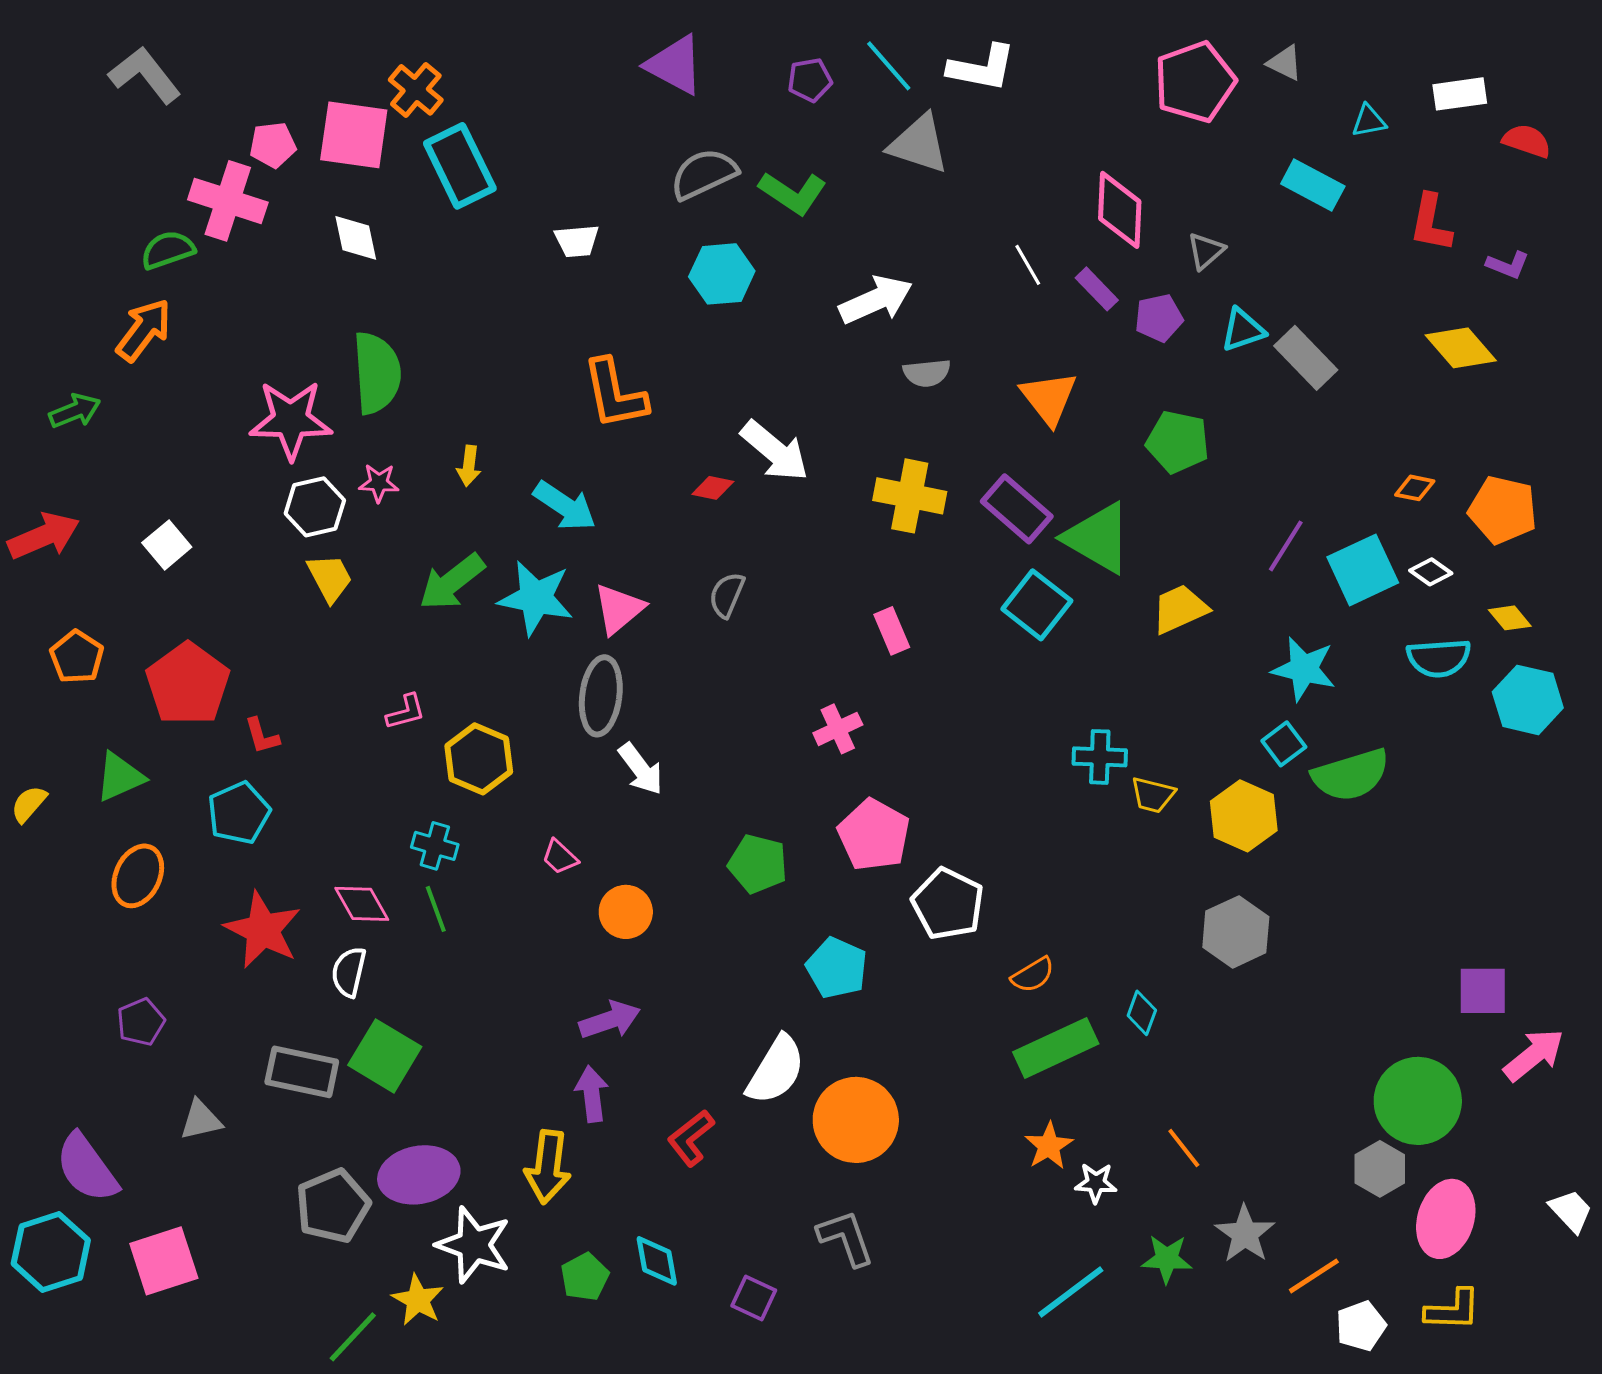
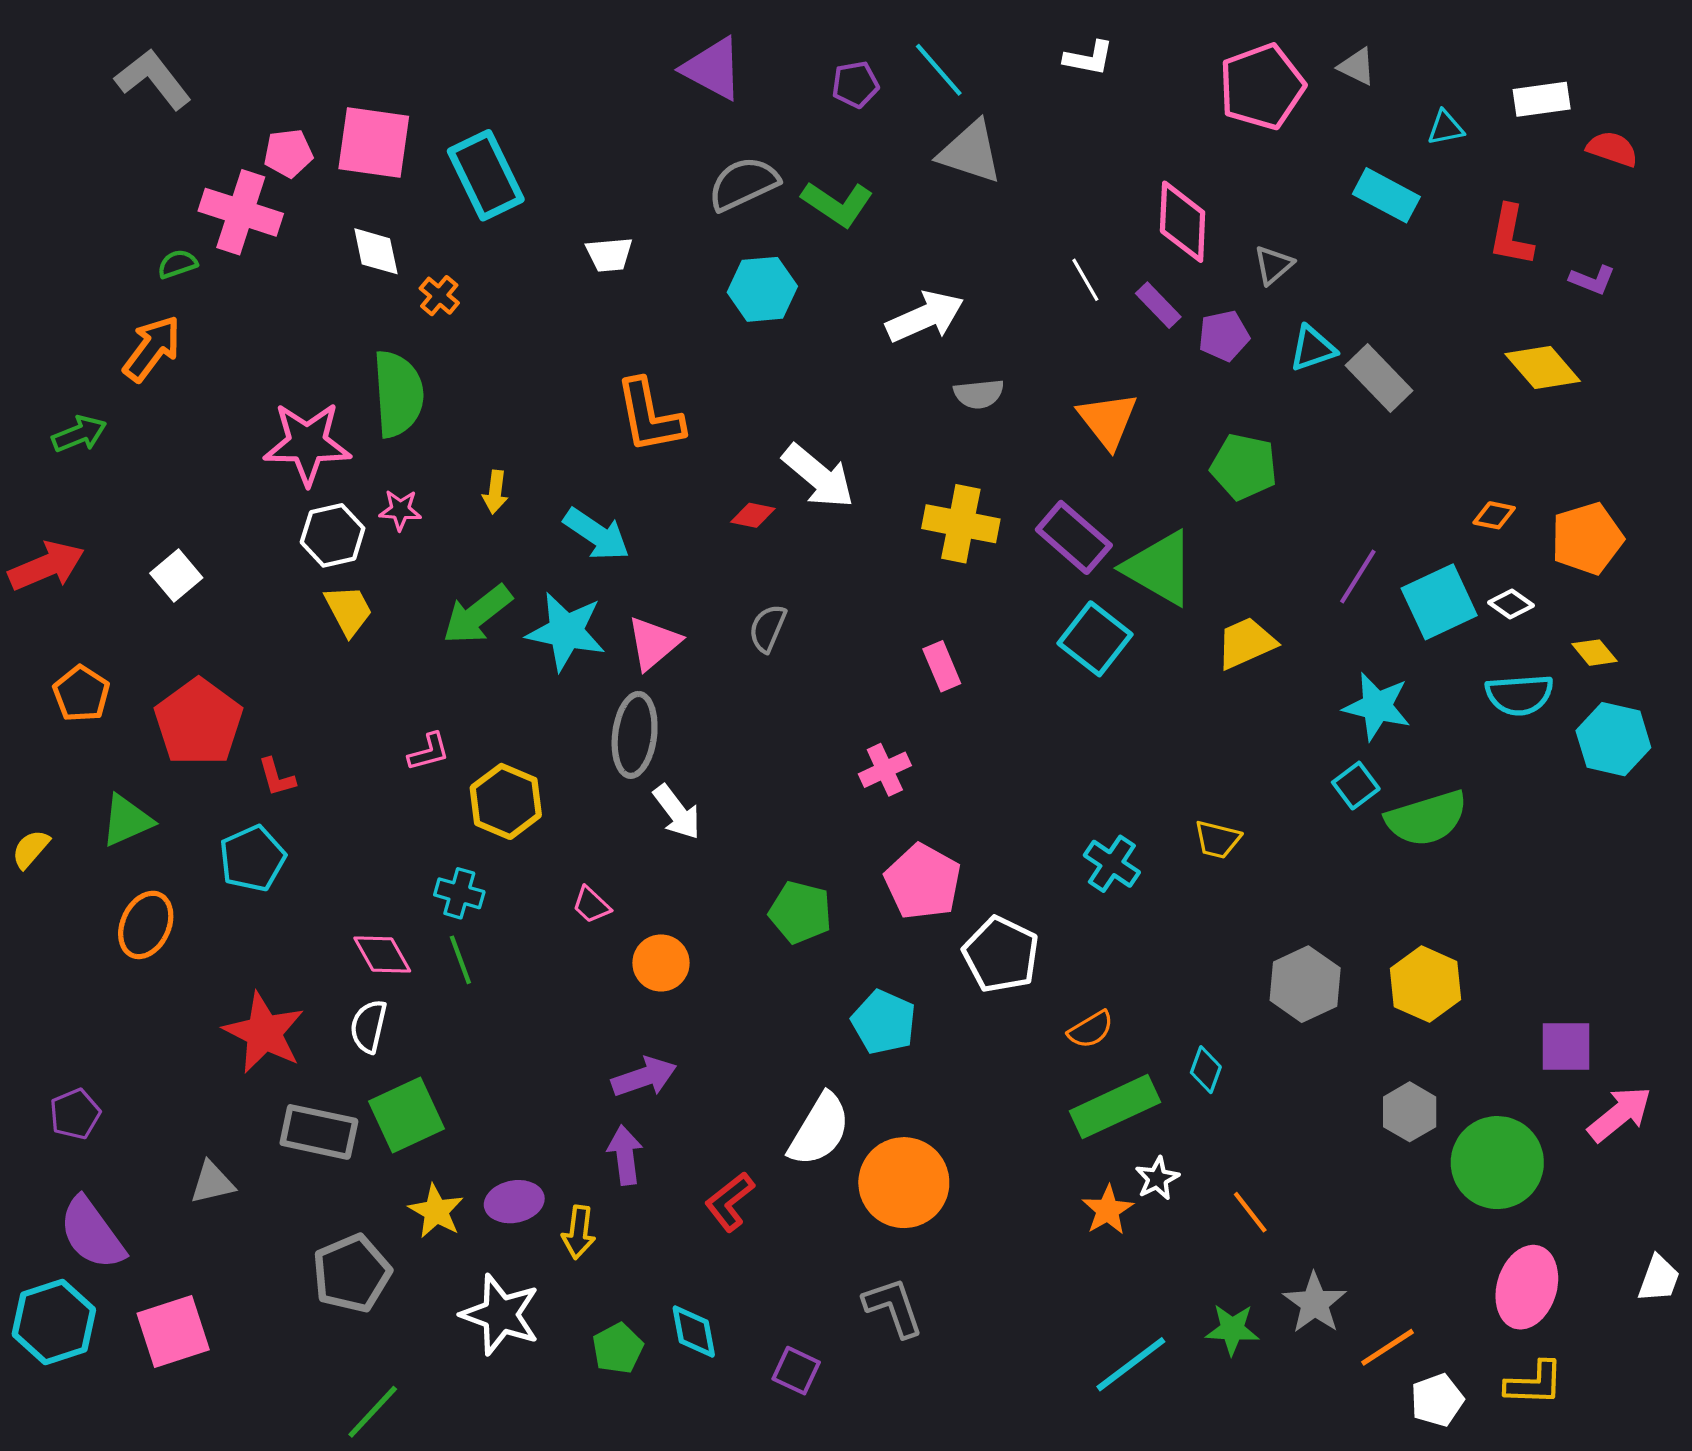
white L-shape: (982, 68) -> (1089, 58), moved, size x0.7
orange cross: (416, 90) -> (439, 296), moved, size x0.7
green semicircle: (168, 250) -> (177, 264), size x0.7
orange pentagon: (1503, 510) -> (1587, 539), turned -30
cyan cross: (1100, 757) -> (1112, 864), moved, turned 32
yellow hexagon: (1244, 816) -> (1425, 984), moved
red star: (263, 930) -> (264, 1033), moved
purple pentagon: (141, 1022) -> (75, 1114), moved
green square: (385, 1056) -> (407, 1115), turned 34
yellow arrow: (548, 1167) -> (579, 1232), size x0.7
gray hexagon: (1380, 1169) -> (1410, 1112), moved
purple ellipse: (419, 1175) -> (514, 1202), moved, size x0.7
white star: (1096, 1183) -> (1157, 1178), moved, turned -30
white trapezoid: (1571, 1211) -> (1659, 1279), turned 63
yellow star: (418, 1300) -> (436, 1211), moved

